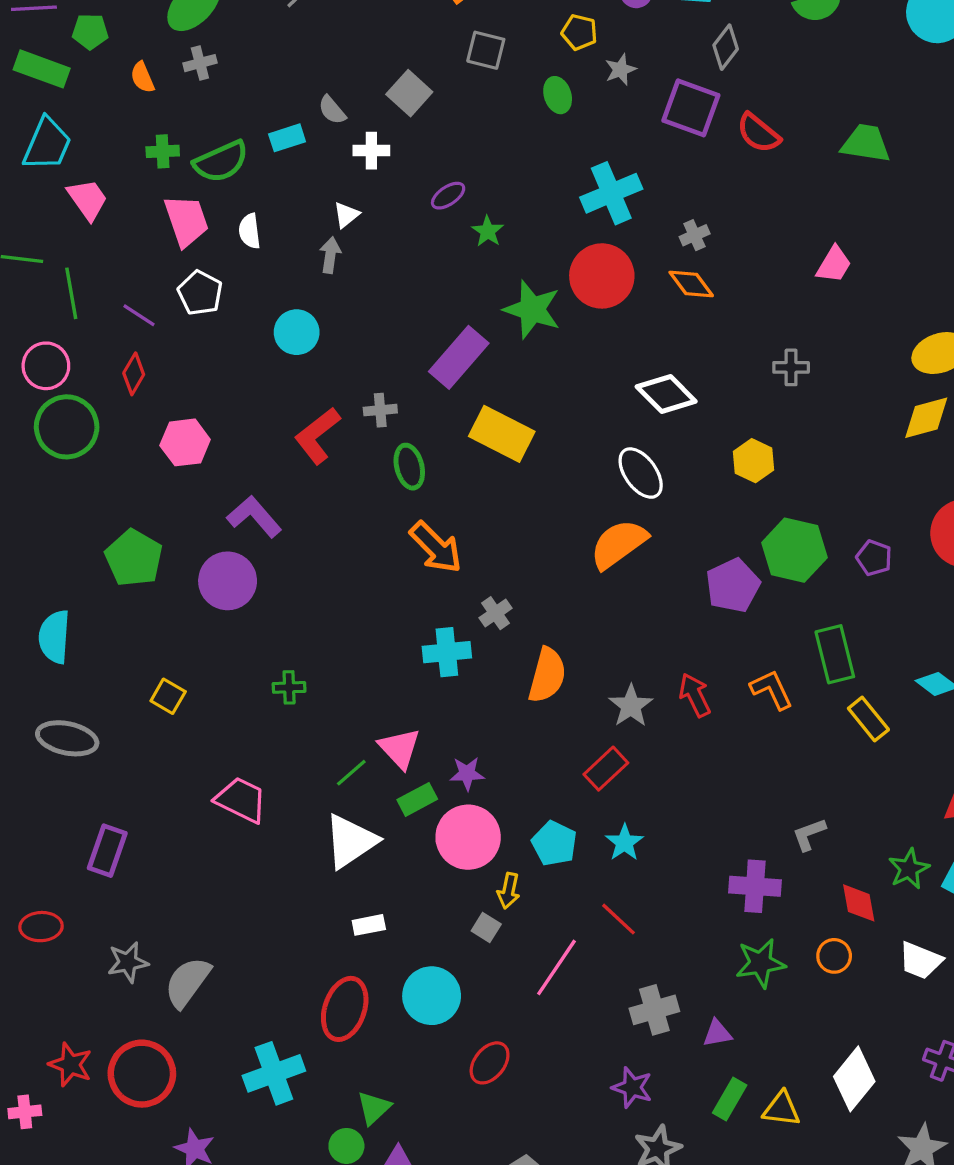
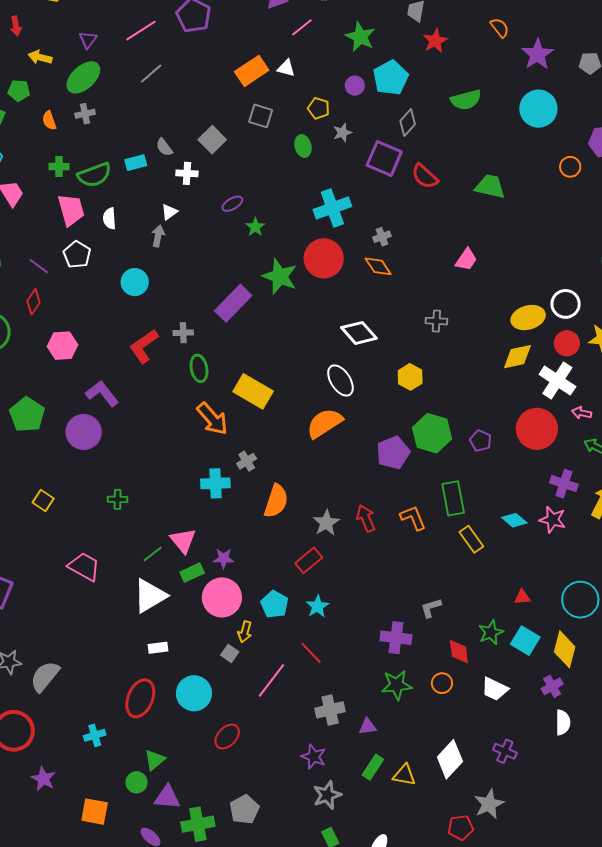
yellow rectangle: (502, 434) -> (253, 391), moved
cyan cross: (274, 1073) -> (95, 735), size x0.6

